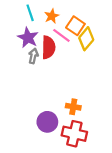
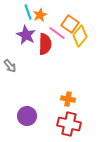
orange star: (52, 16) -> (40, 15), moved
gray arrow: (33, 56) -> (10, 66), moved, turned 128
purple circle: (47, 122) -> (27, 116), moved

